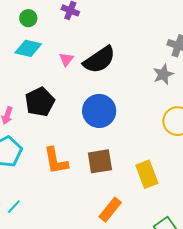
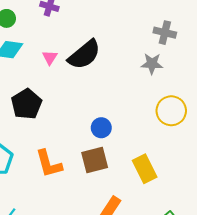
gray star: (163, 74) -> (152, 64), turned 30
blue circle: (99, 111) -> (101, 128), moved, size x0.6

